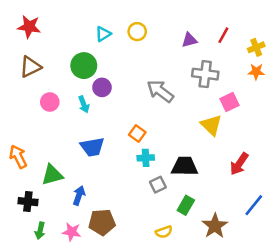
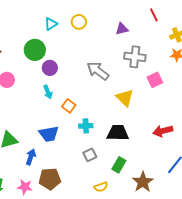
red line: (223, 35) -> (154, 15), moved, turned -56
cyan arrow: (84, 104) -> (48, 92), moved
yellow triangle: (211, 125) -> (125, 98), moved
orange square: (137, 134) -> (69, 106), moved
blue trapezoid: (92, 147) -> (49, 134), moved
red arrow: (239, 164) -> (163, 131), turned 42
gray square: (158, 185) -> (90, 155), moved

